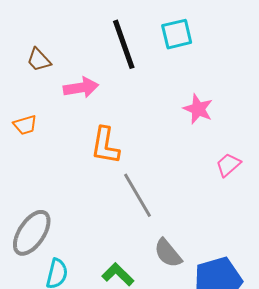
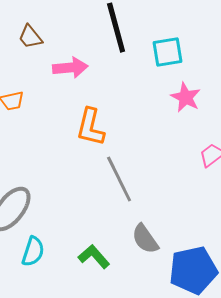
cyan square: (177, 34) -> (168, 52), moved

